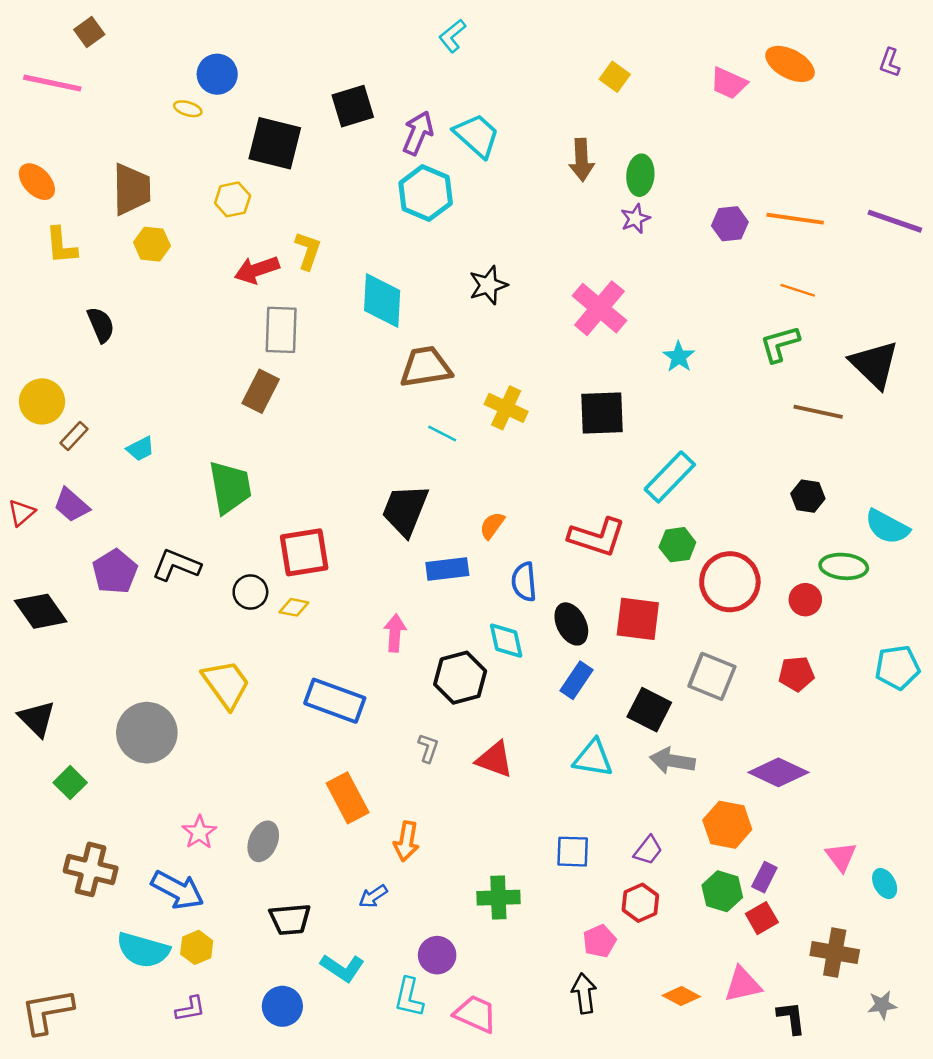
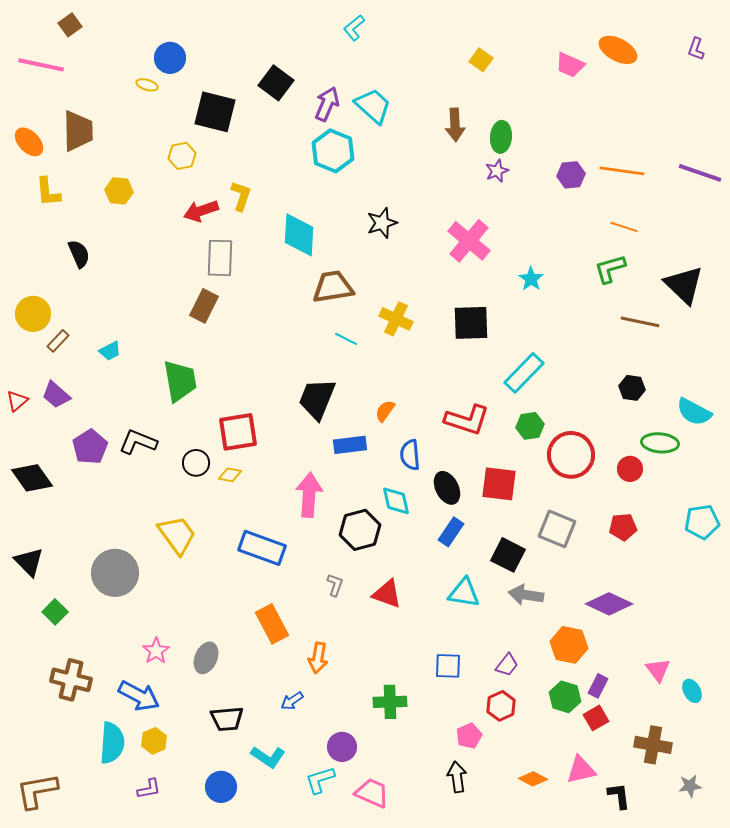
black square: (353, 106) -> (276, 83), turned -36
brown trapezoid: (132, 189) -> (78, 131), moved
pink arrow: (395, 633) -> (309, 495), size x1.5
cyan semicircle: (143, 950) -> (112, 743), turned -102
cyan L-shape: (409, 997) -> (320, 780), turned 60

